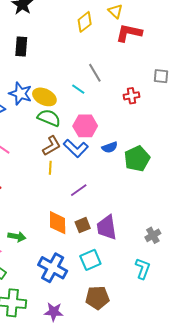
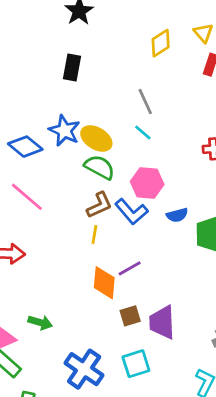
gray line: (95, 73) -> (145, 102), moved
orange diamond: (58, 223) -> (104, 283), moved

